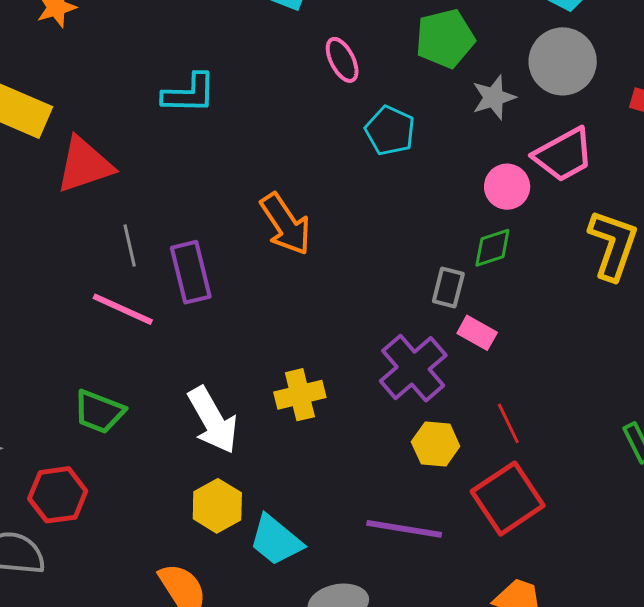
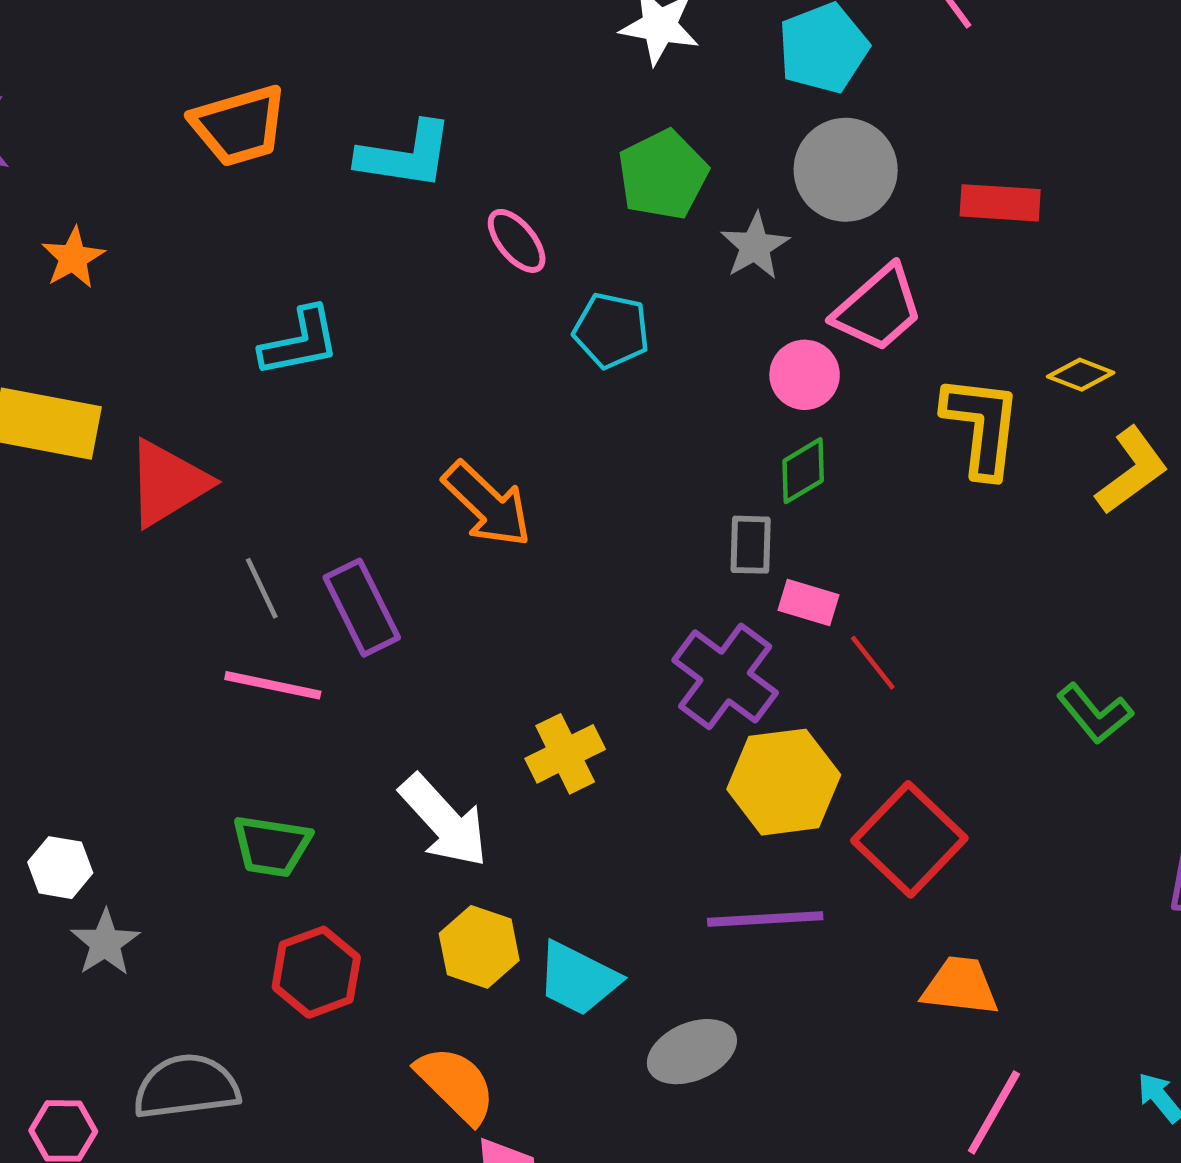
red line: (508, 423) -> (873, 663), moved
yellow hexagon: (436, 444) -> (784, 782), size x1.5
red hexagon: (58, 495) -> (316, 972), moved

